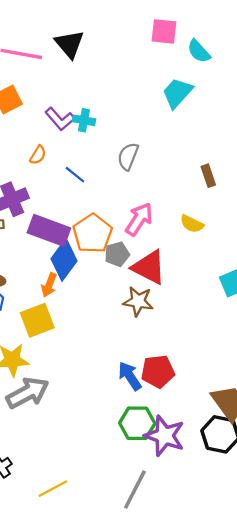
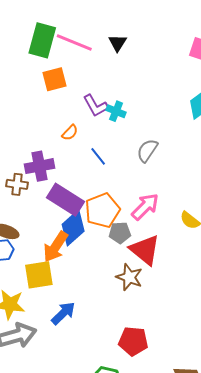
black triangle: (69, 44) -> (118, 43), size x0.7
orange arrow: (49, 285) -> (56, 247), size x1.5
blue arrow: (130, 376) -> (63, 313), moved, turned 68

